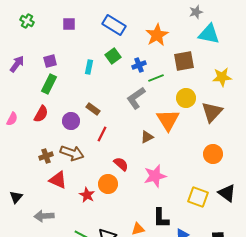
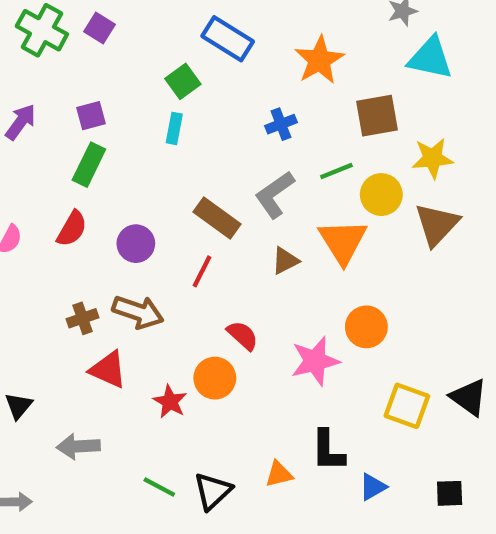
green cross: (27, 21) -> (42, 30), size x1.6
purple square: (69, 24) -> (100, 28), moved, turned 32
green square: (113, 56) -> (183, 81), moved
yellow star: (222, 77) -> (433, 158), moved
green line: (156, 78) -> (336, 171), moved
brown rectangle: (93, 109) -> (217, 218), moved, size x1.5
brown triangle: (147, 137) -> (285, 261), moved
orange circle: (213, 154) -> (366, 327), moved

